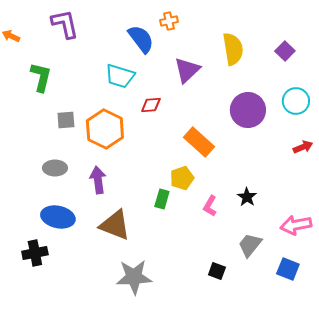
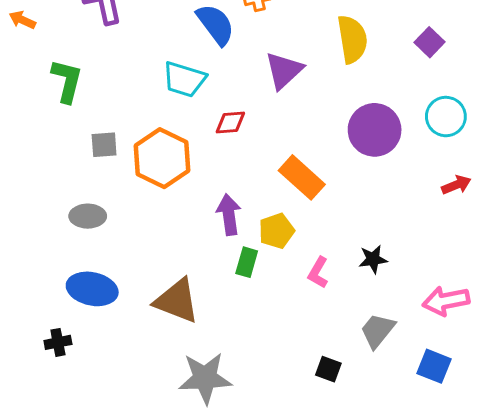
purple arrow: (98, 180) -> (229, 215), moved
black star: (247, 197) -> (373, 259), turned 30
black cross: (35, 253) -> (58, 342), size x0.7

